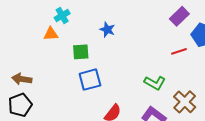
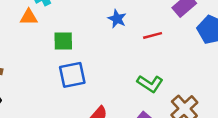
blue star: (107, 30) -> (117, 19), moved
red line: (179, 51) -> (153, 35), moved

